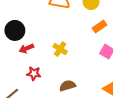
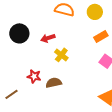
red arrow: (26, 48) -> (48, 38), moved
brown semicircle: (67, 86) -> (54, 83), moved

